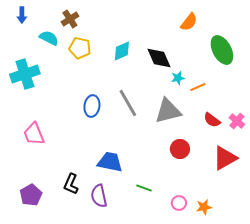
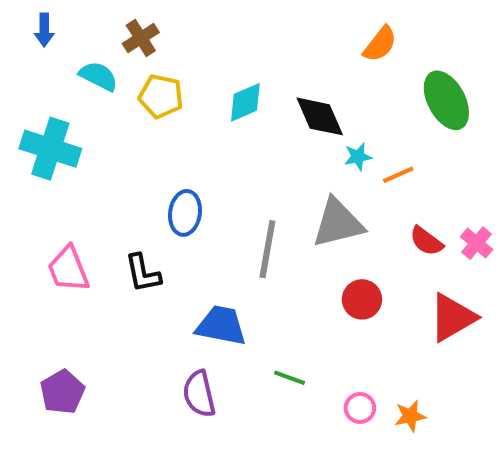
cyan cross: (25, 74) -> (50, 149), turned 36
gray line: (128, 103) -> (267, 249), moved, turned 40
black L-shape: (71, 184) -> (143, 273), moved, turned -35

